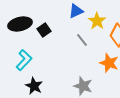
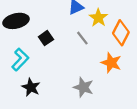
black square: (44, 30) -> (46, 38), moved

